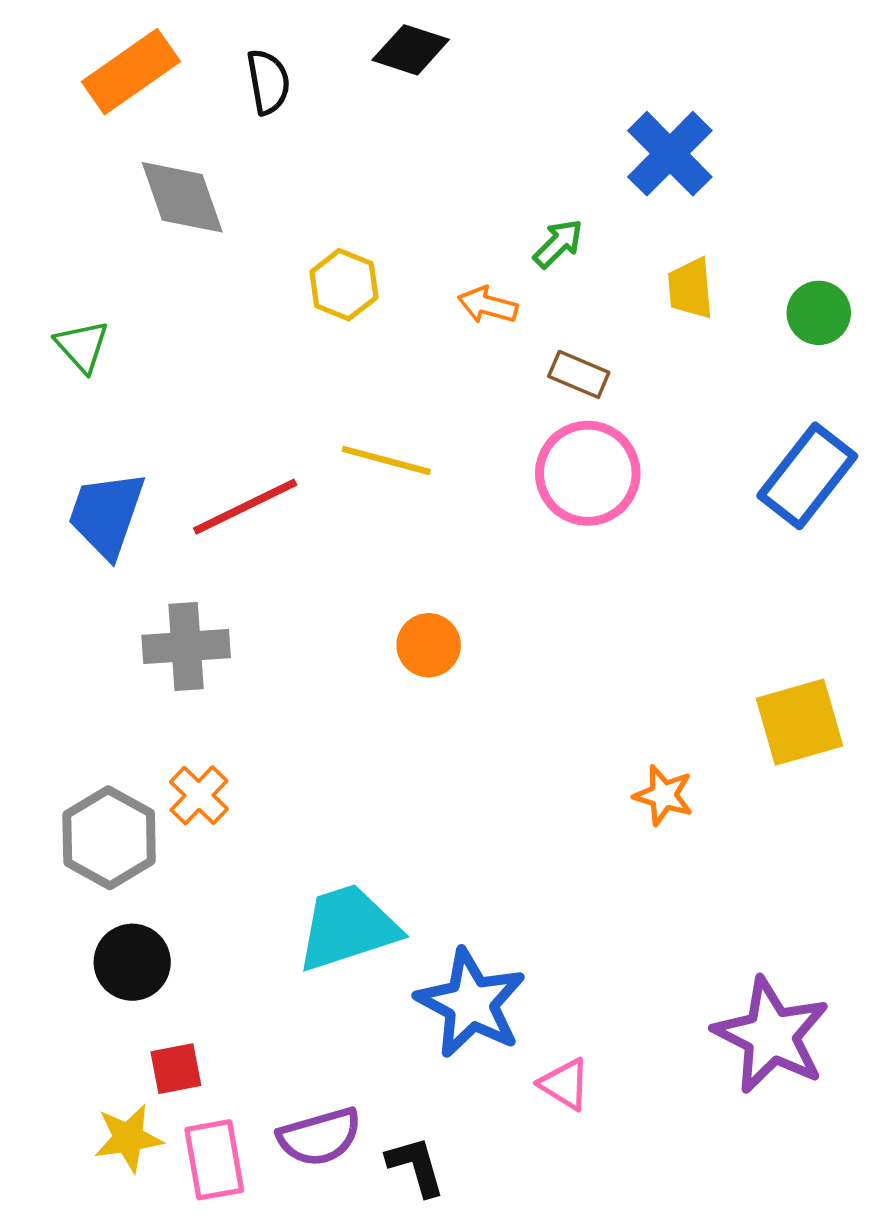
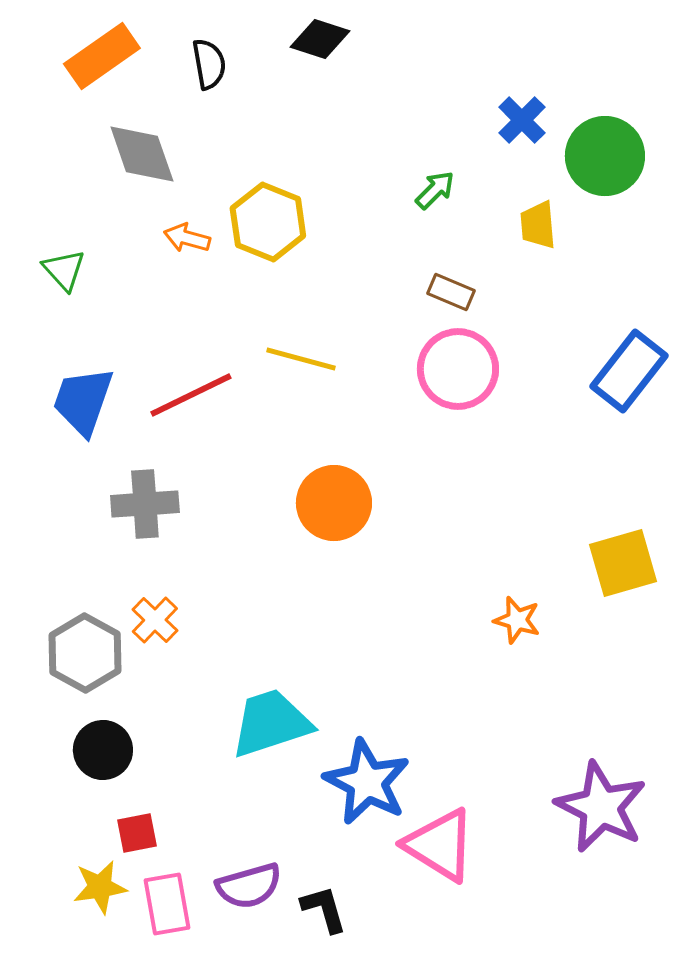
blue cross: (670, 154) -> (522, 120), size x0.7
yellow hexagon: (344, 285) -> (268, 222), size x1.4
orange arrow: (488, 305) -> (187, 238), moved
green circle: (819, 313) -> (605, 156), moved, size x1.6
orange circle: (429, 645) -> (334, 503), size x1.5
pink triangle: (565, 1084) -> (440, 845), size x1.8

